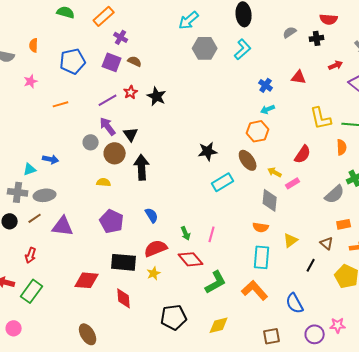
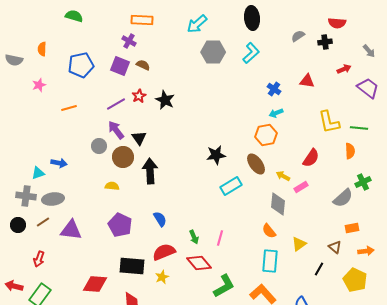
orange rectangle: (104, 16) -> (142, 20), moved, turned 45
orange semicircle: (261, 227) -> (269, 231), turned 42

